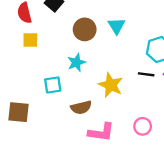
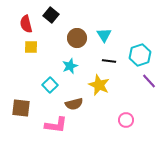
black line: (146, 74) -> (109, 61), moved
cyan square: (53, 85) -> (50, 85), turned -35
pink L-shape: (101, 132) -> (56, 125), moved

